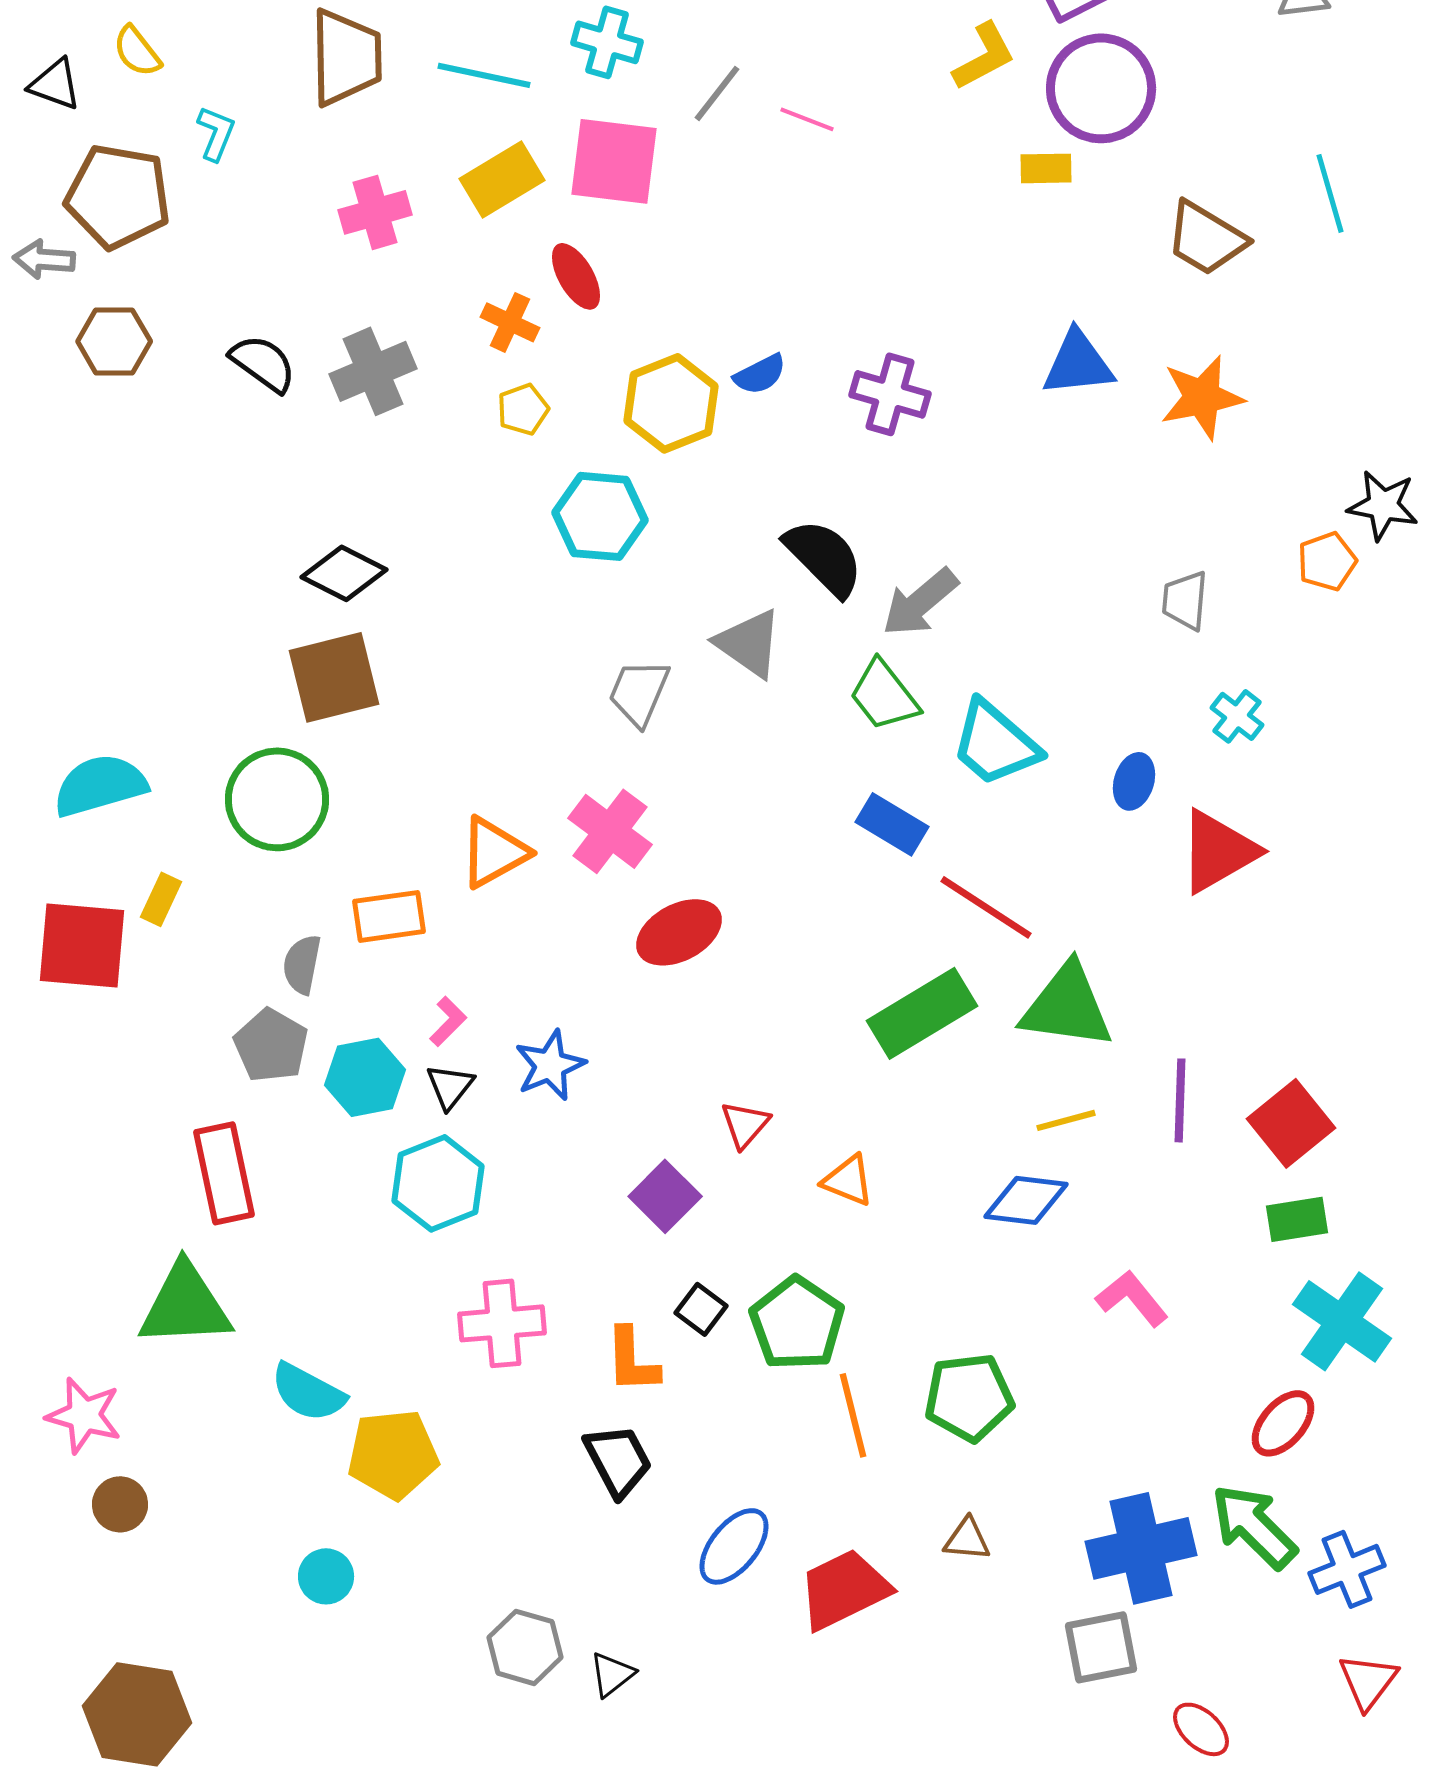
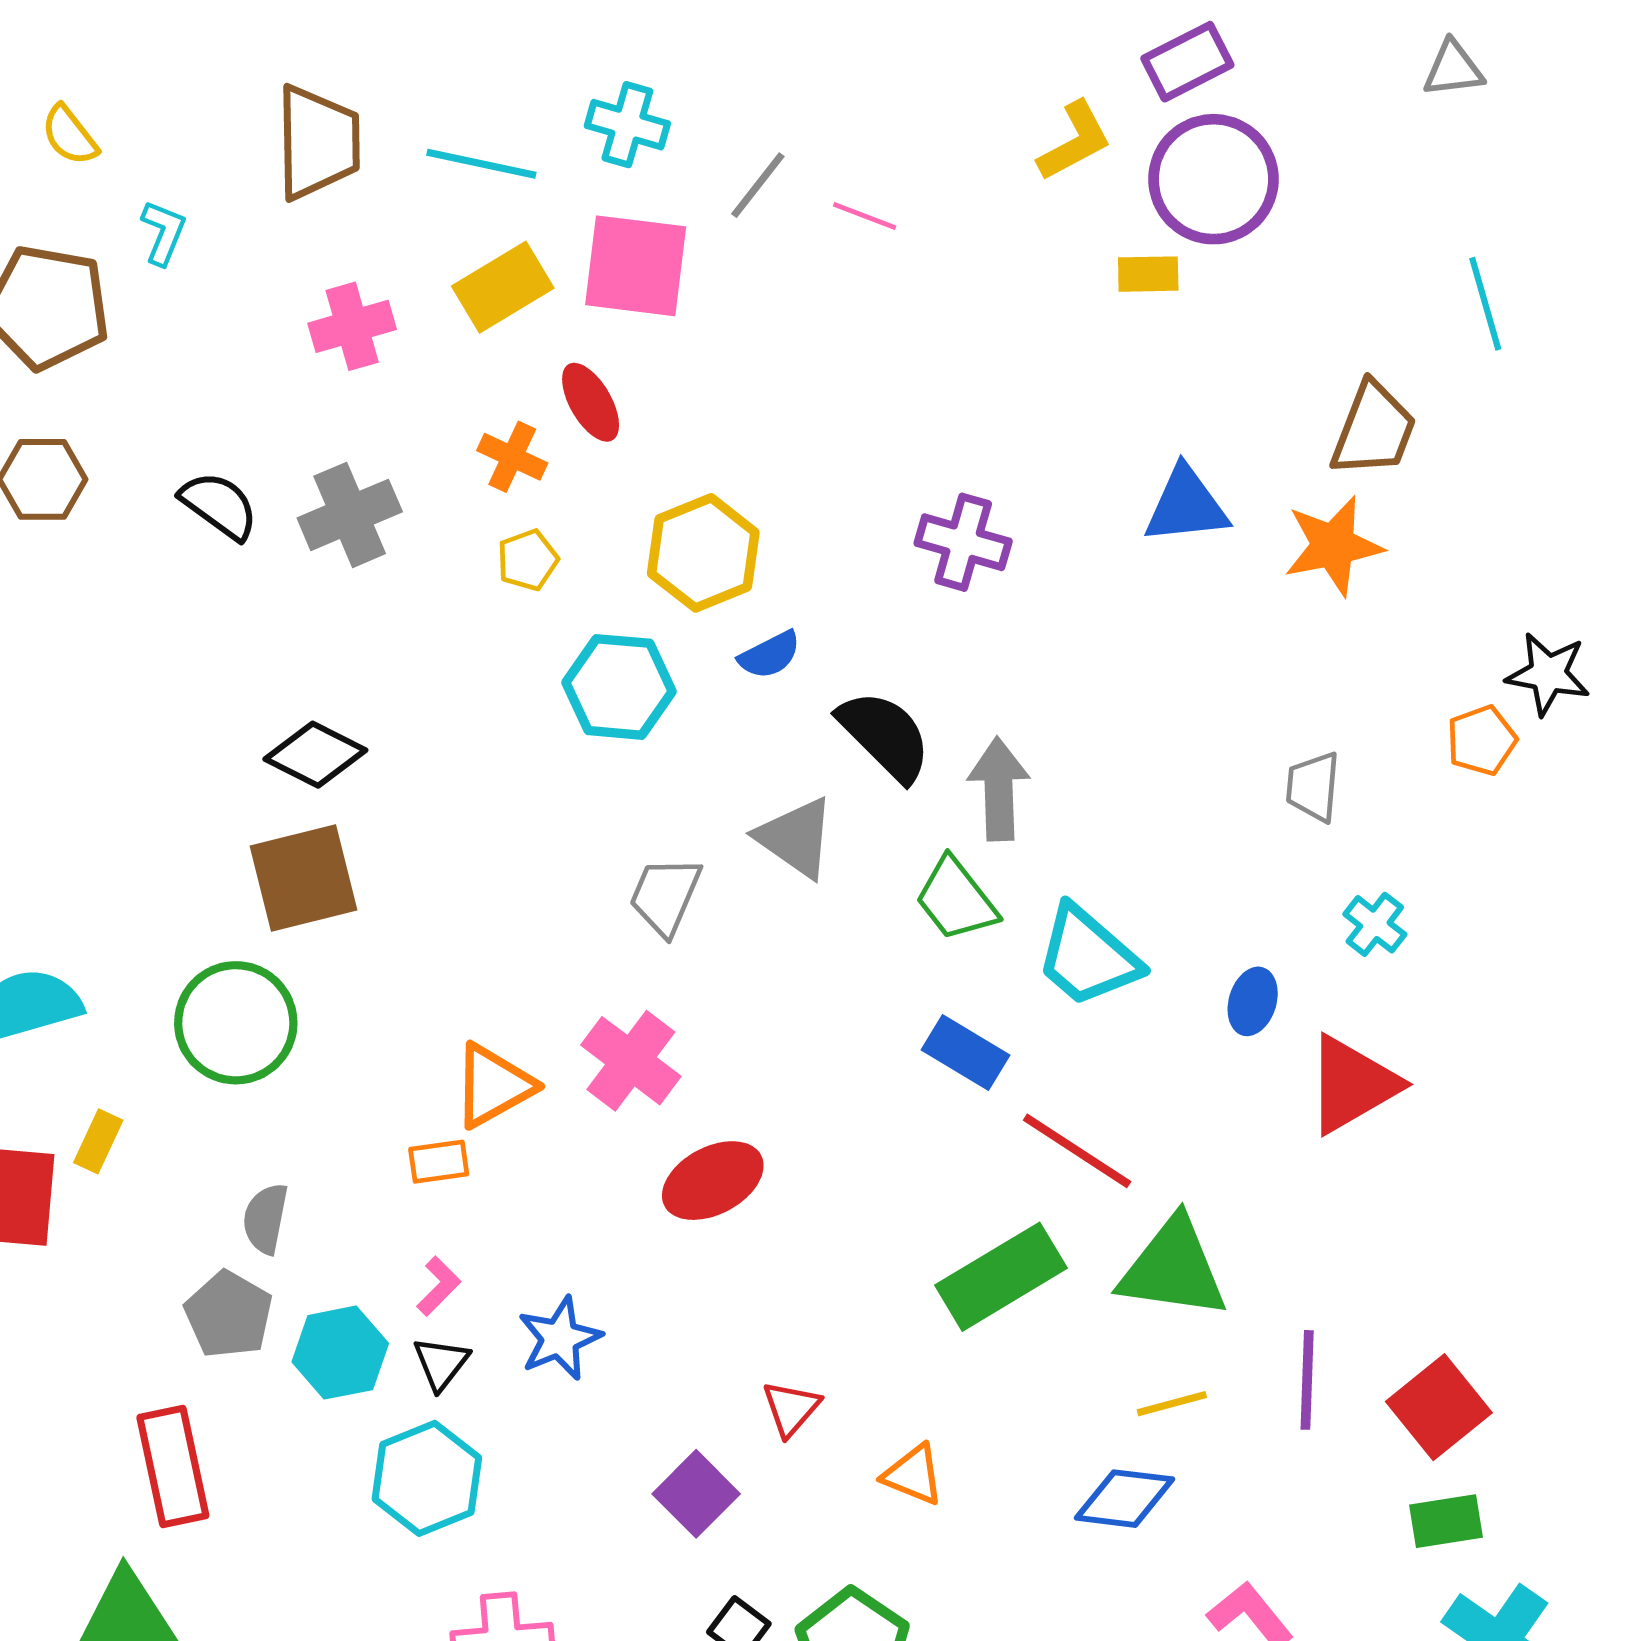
brown trapezoid: (1206, 238) -> (1374, 430), moved, turned -100
blue semicircle: (760, 374) -> (770, 655), moved
gray arrow: (920, 602) -> (999, 789), turned 128
orange rectangle: (389, 916) -> (439, 1162), moved, size x0.7

